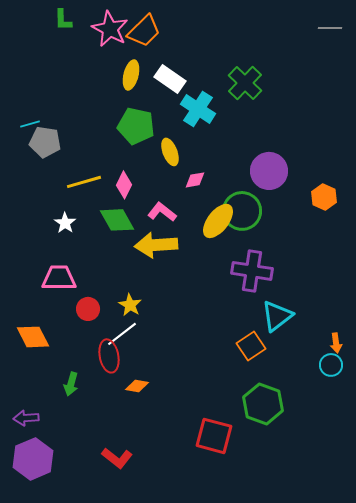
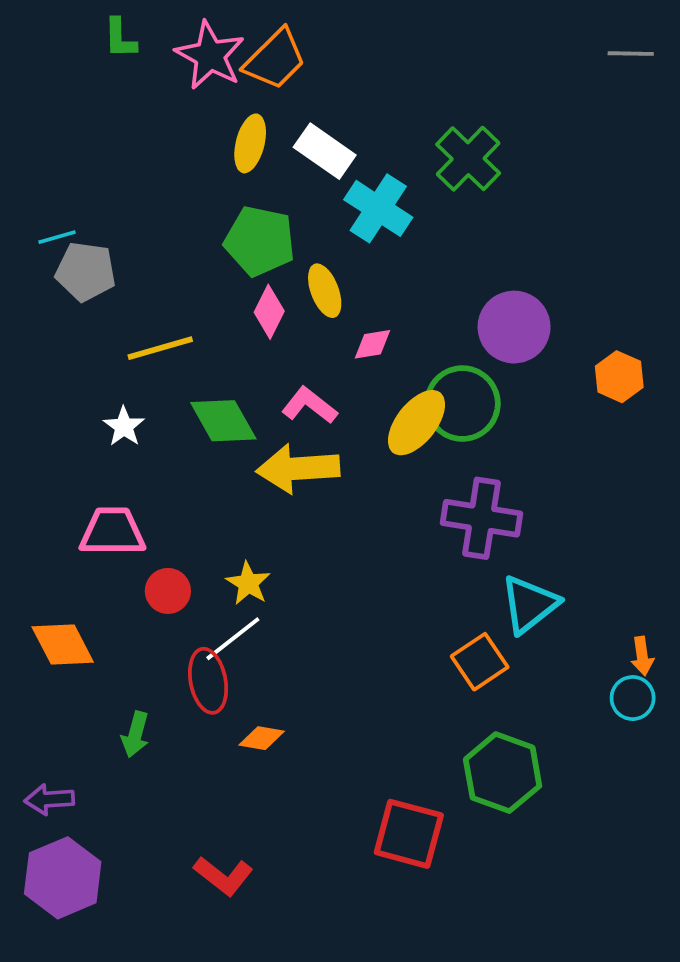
pink diamond: (124, 185) -> (269, 312), moved

